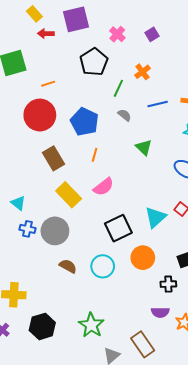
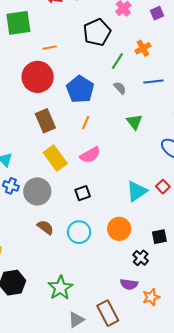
black square: (118, 228) -> (83, 193), moved, size x0.6
black cross: (168, 284) -> (141, 258), turned 35

